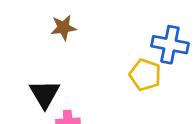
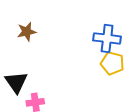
yellow pentagon: (145, 75) -> (112, 63), moved

